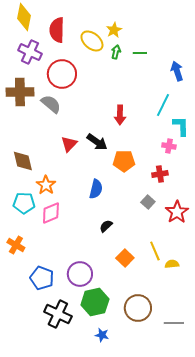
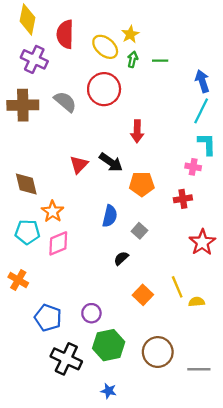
red circle: (62, 74) -> (104, 89), moved
gray semicircle: (51, 104) -> (65, 102), moved
cyan line: (163, 105) -> (201, 111), moved
gray square: (148, 202) -> (139, 231), moved
purple circle: (80, 274) -> (91, 313), size x0.7
blue star: (102, 335) -> (109, 391), moved

